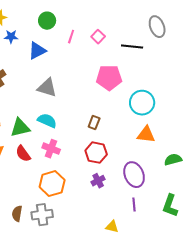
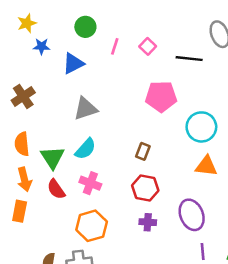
gray triangle: (47, 88) -> (85, 109), turned -35
cyan semicircle: (47, 121) -> (85, 149), turned 108
green triangle: (20, 128) -> (52, 157), turned -50
purple cross: (98, 181) -> (148, 222), turned 32
purple line: (134, 205) -> (203, 251), moved

